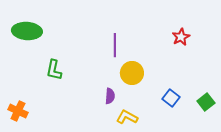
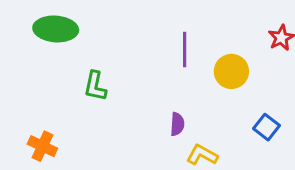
yellow circle: (132, 73) -> (231, 71), moved

